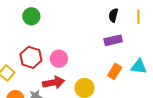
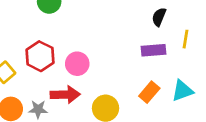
yellow line: (138, 17) -> (185, 39), moved
cyan triangle: (139, 67) -> (182, 91), turned -36

